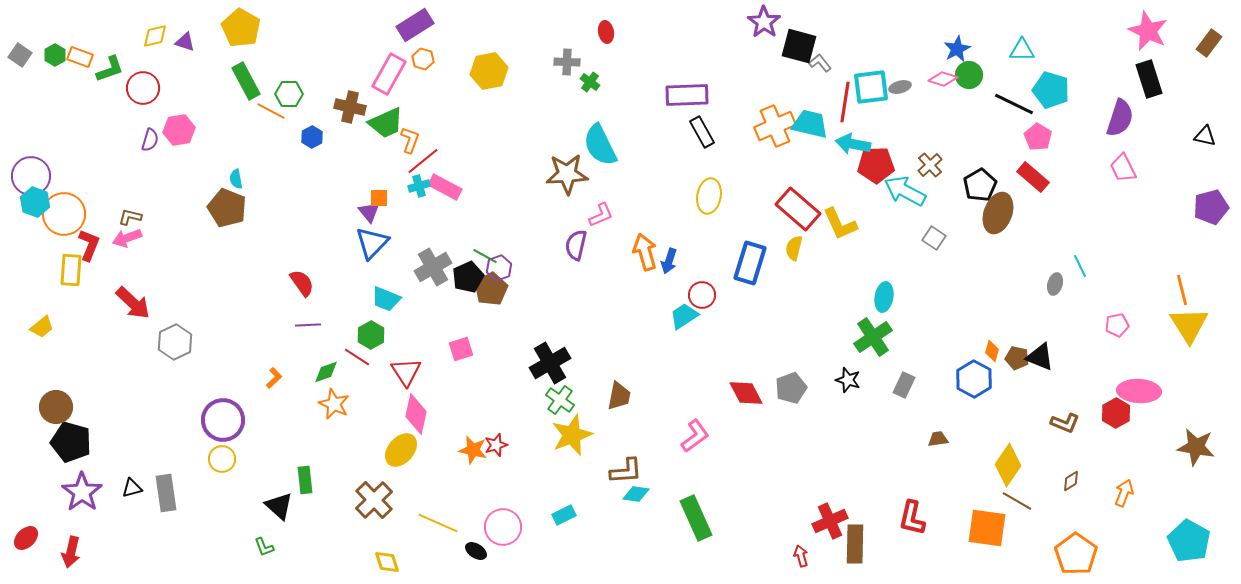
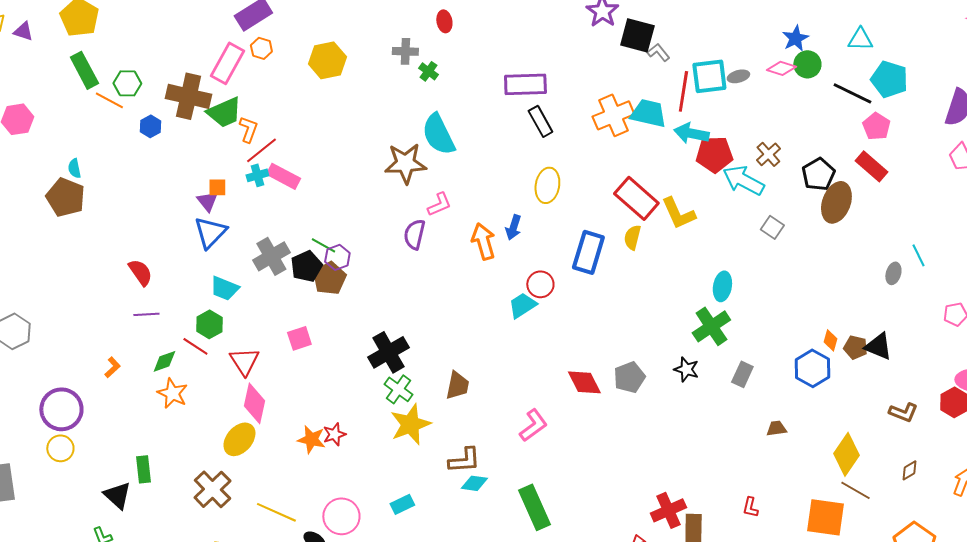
brown cross: (350, 107) -> (188, 96), size x1.4
blue arrow: (669, 261) -> (513, 227), moved
red L-shape: (912, 518) -> (750, 507), size x0.6

